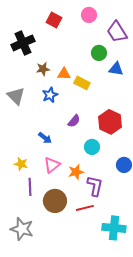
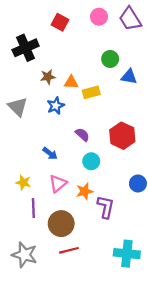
purple trapezoid: (117, 32) -> (130, 19), moved
yellow rectangle: (82, 83) -> (91, 92), turned -42
purple semicircle: (74, 121) -> (82, 135), turned -88
cyan circle: (92, 147) -> (91, 161), moved
red line: (85, 208) -> (69, 250), moved

